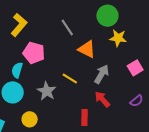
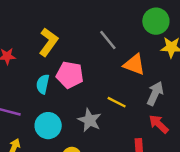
cyan semicircle: (17, 70) -> (43, 84), moved

